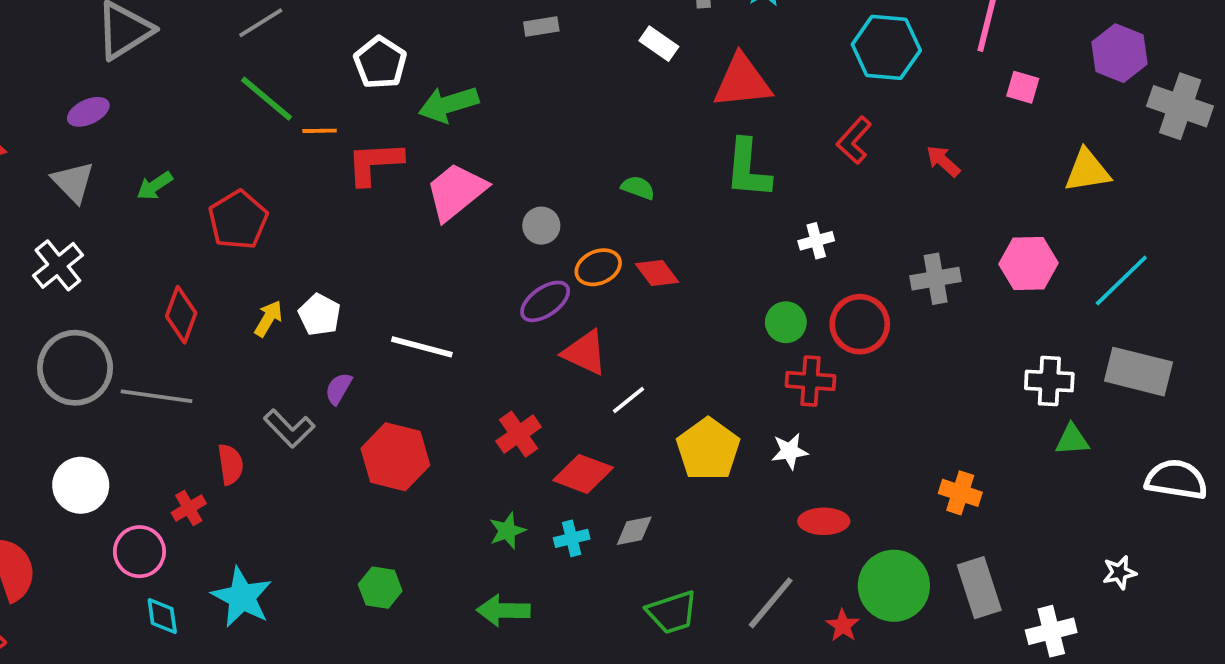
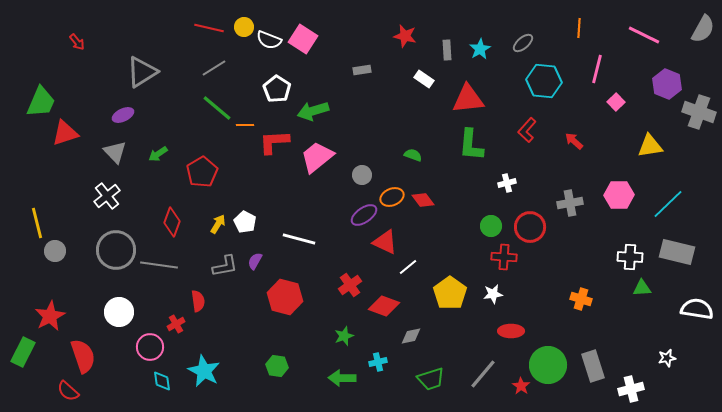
pink square: (1023, 87) -> (616, 102), turned 30
gray L-shape: (289, 428) -> (225, 266), moved, turned -56
orange cross: (960, 493) -> (581, 299), moved
cyan cross: (572, 538) -> (378, 362), moved

